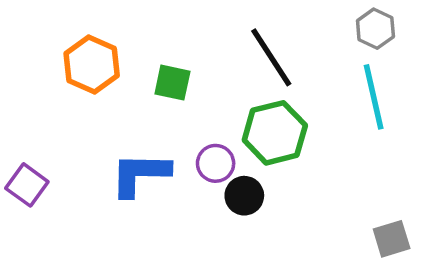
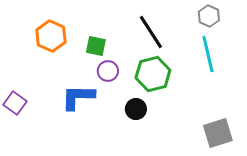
purple circle: (216, 163) -> (108, 71), moved
gray square: (392, 239) -> (218, 133), size x1.4

